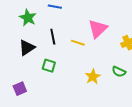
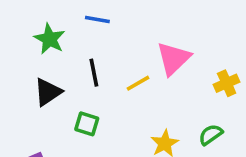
yellow line: (78, 43) -> (138, 83), turned -48
green semicircle: (119, 72) -> (211, 135), turned 120

